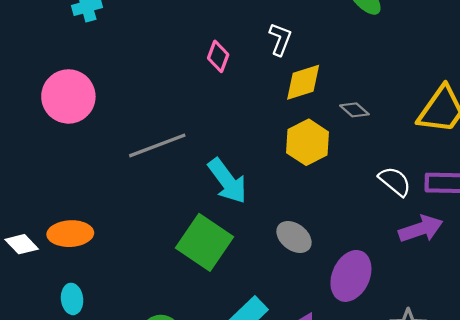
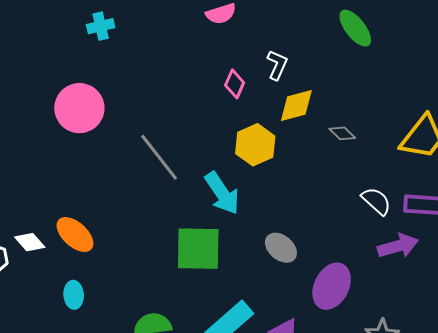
pink diamond: (218, 56) -> (235, 84), moved
yellow hexagon: (307, 142) -> (255, 145), moved
gray line: (157, 145) -> (159, 157), turned 70
orange ellipse: (70, 234) -> (75, 235), turned 42
green square: (204, 242) -> (198, 249), turned -36

